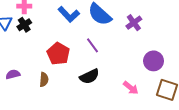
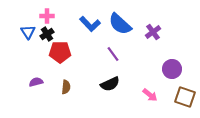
red pentagon: (58, 54) -> (60, 52), moved, turned -30

